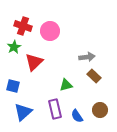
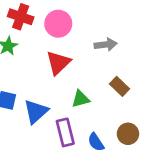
gray arrow: (87, 57) -> (106, 45), moved
red triangle: (34, 62) -> (58, 63), moved
blue triangle: (23, 112) -> (36, 111), moved

